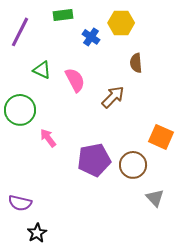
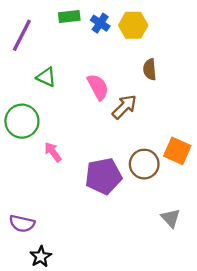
blue cross: (91, 37) -> (100, 23), moved
pink semicircle: (75, 80) -> (98, 87), moved
brown circle: (133, 165) -> (144, 164), moved

